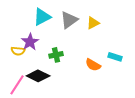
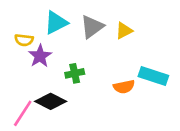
yellow semicircle: (18, 51) -> (24, 40), moved
cyan rectangle: (115, 57) -> (153, 76), size x1.5
orange semicircle: (93, 65) -> (124, 87), turned -42

